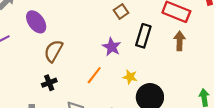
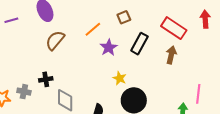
orange line: (94, 75) -> (93, 29), moved
black cross: (49, 83) -> (46, 79), moved

